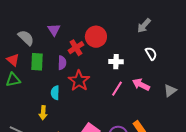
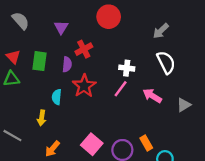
red circle: (96, 37) -> (109, 17), moved
gray semicircle: (26, 38) -> (21, 21), moved
white semicircle: (151, 54) -> (166, 62), size x1.5
pink line: (117, 89) -> (121, 89), moved

